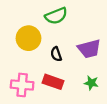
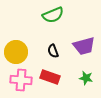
yellow circle: (28, 38) -> (16, 52), moved

